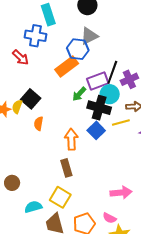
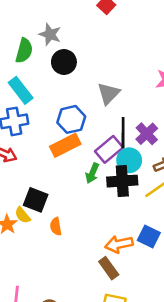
gray triangle: (89, 36) -> (108, 93), moved
orange rectangle: (67, 66) -> (65, 145), turned 30
yellow semicircle: (17, 107) -> (23, 215), turned -40
blue square: (96, 130) -> (149, 236), moved
orange arrow: (71, 139) -> (119, 244), moved, turned -80

